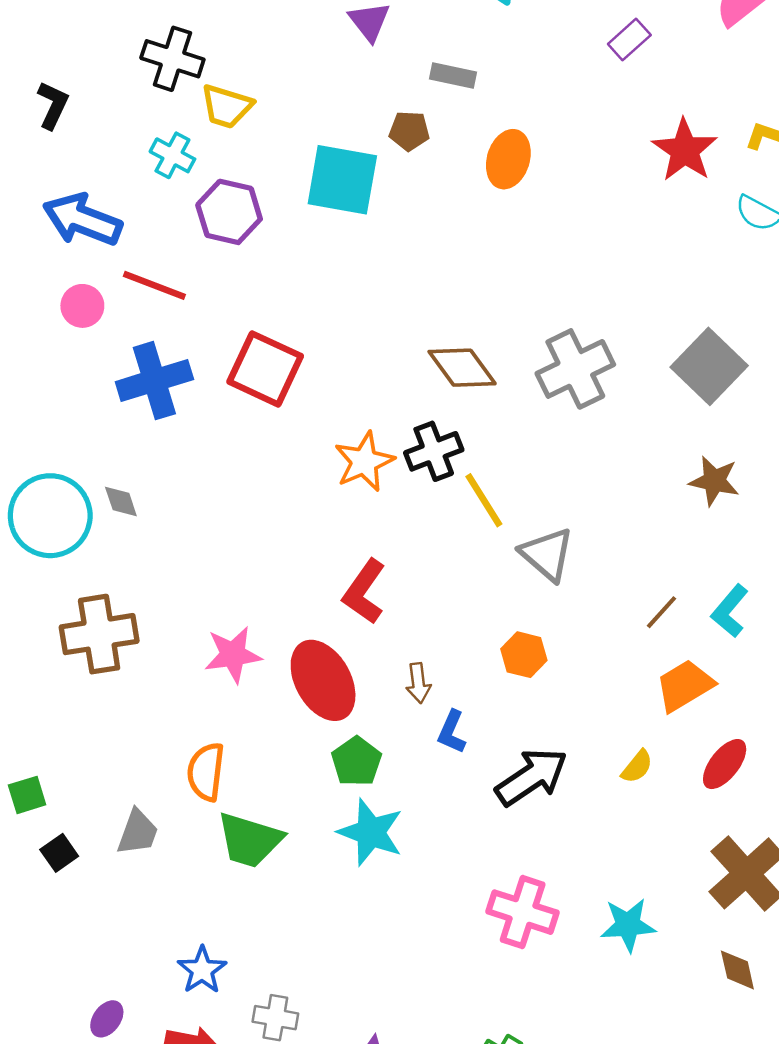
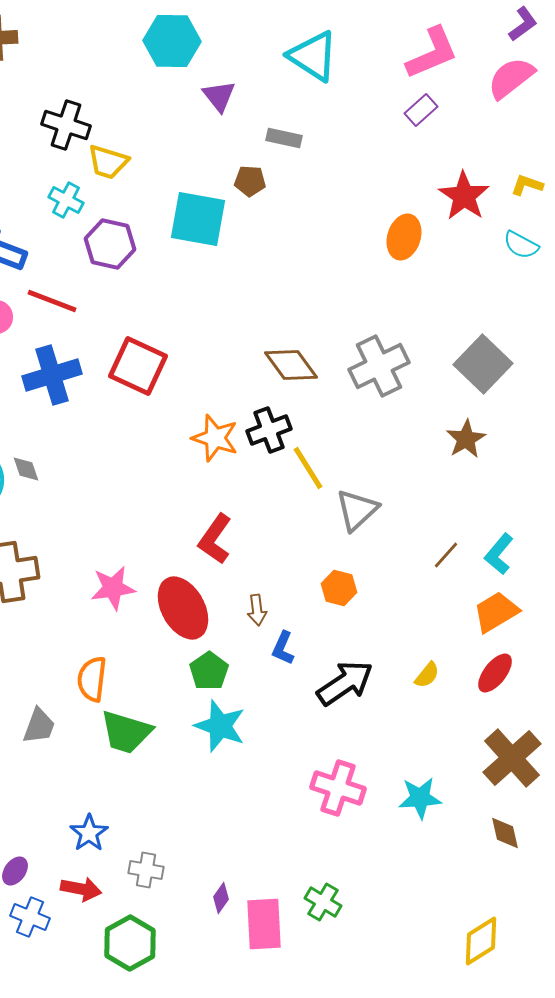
orange ellipse: (508, 159) -> (404, 237), moved
orange star: (364, 462) -> (215, 438), turned -30
brown star: (714, 481) -> (466, 439), moved, turned 30
gray triangle: (547, 554) -> (357, 510), turned 36
orange trapezoid: (685, 686) -> (496, 612), moved

